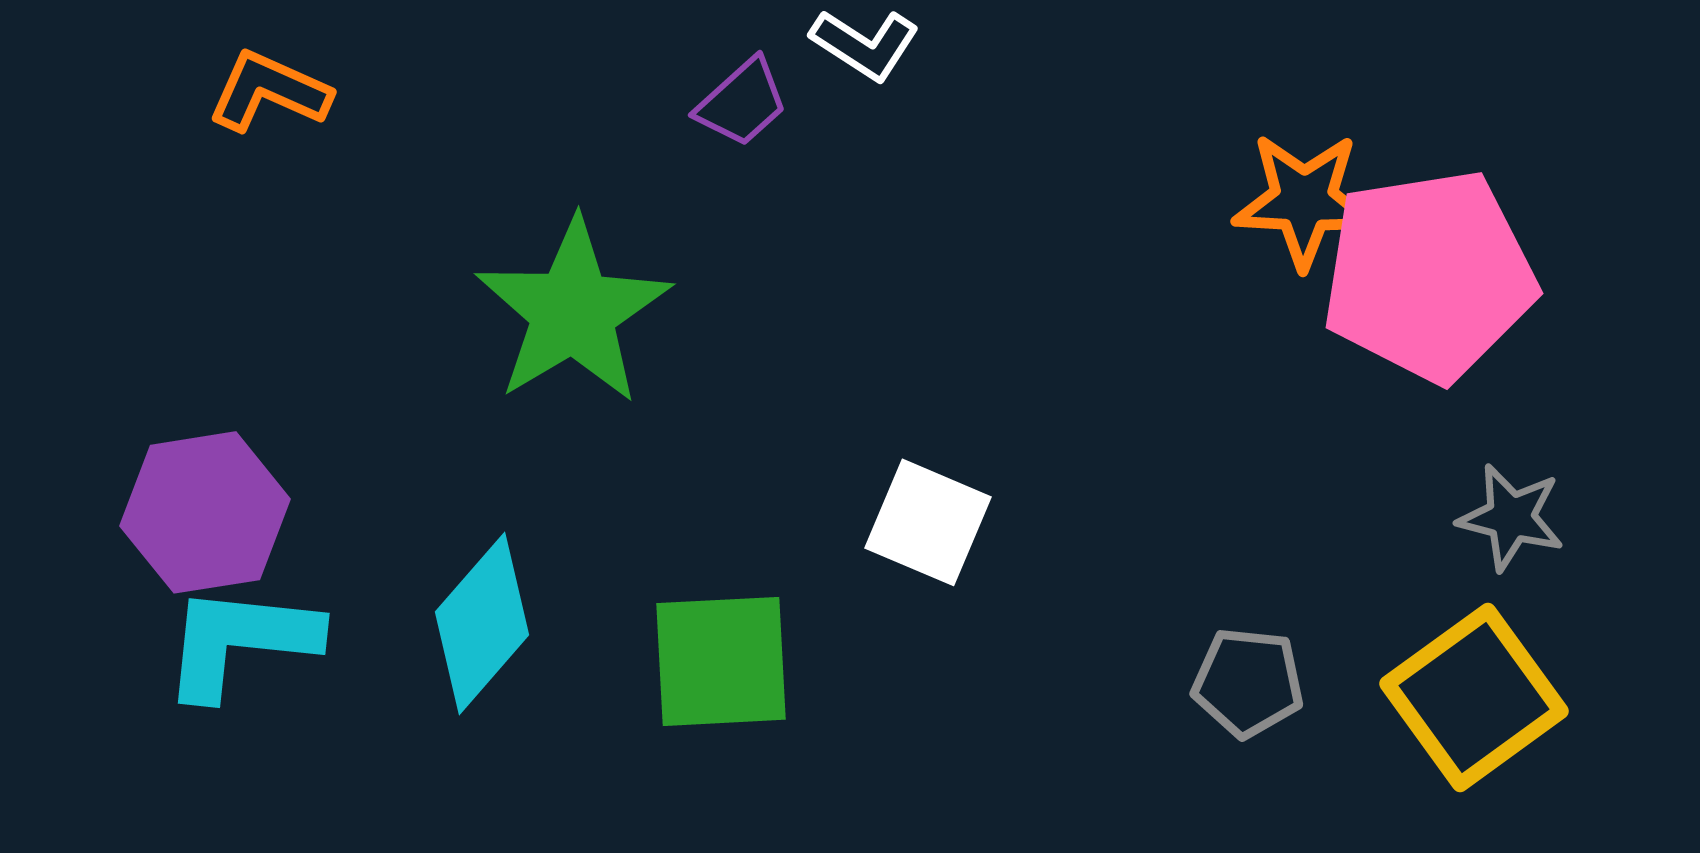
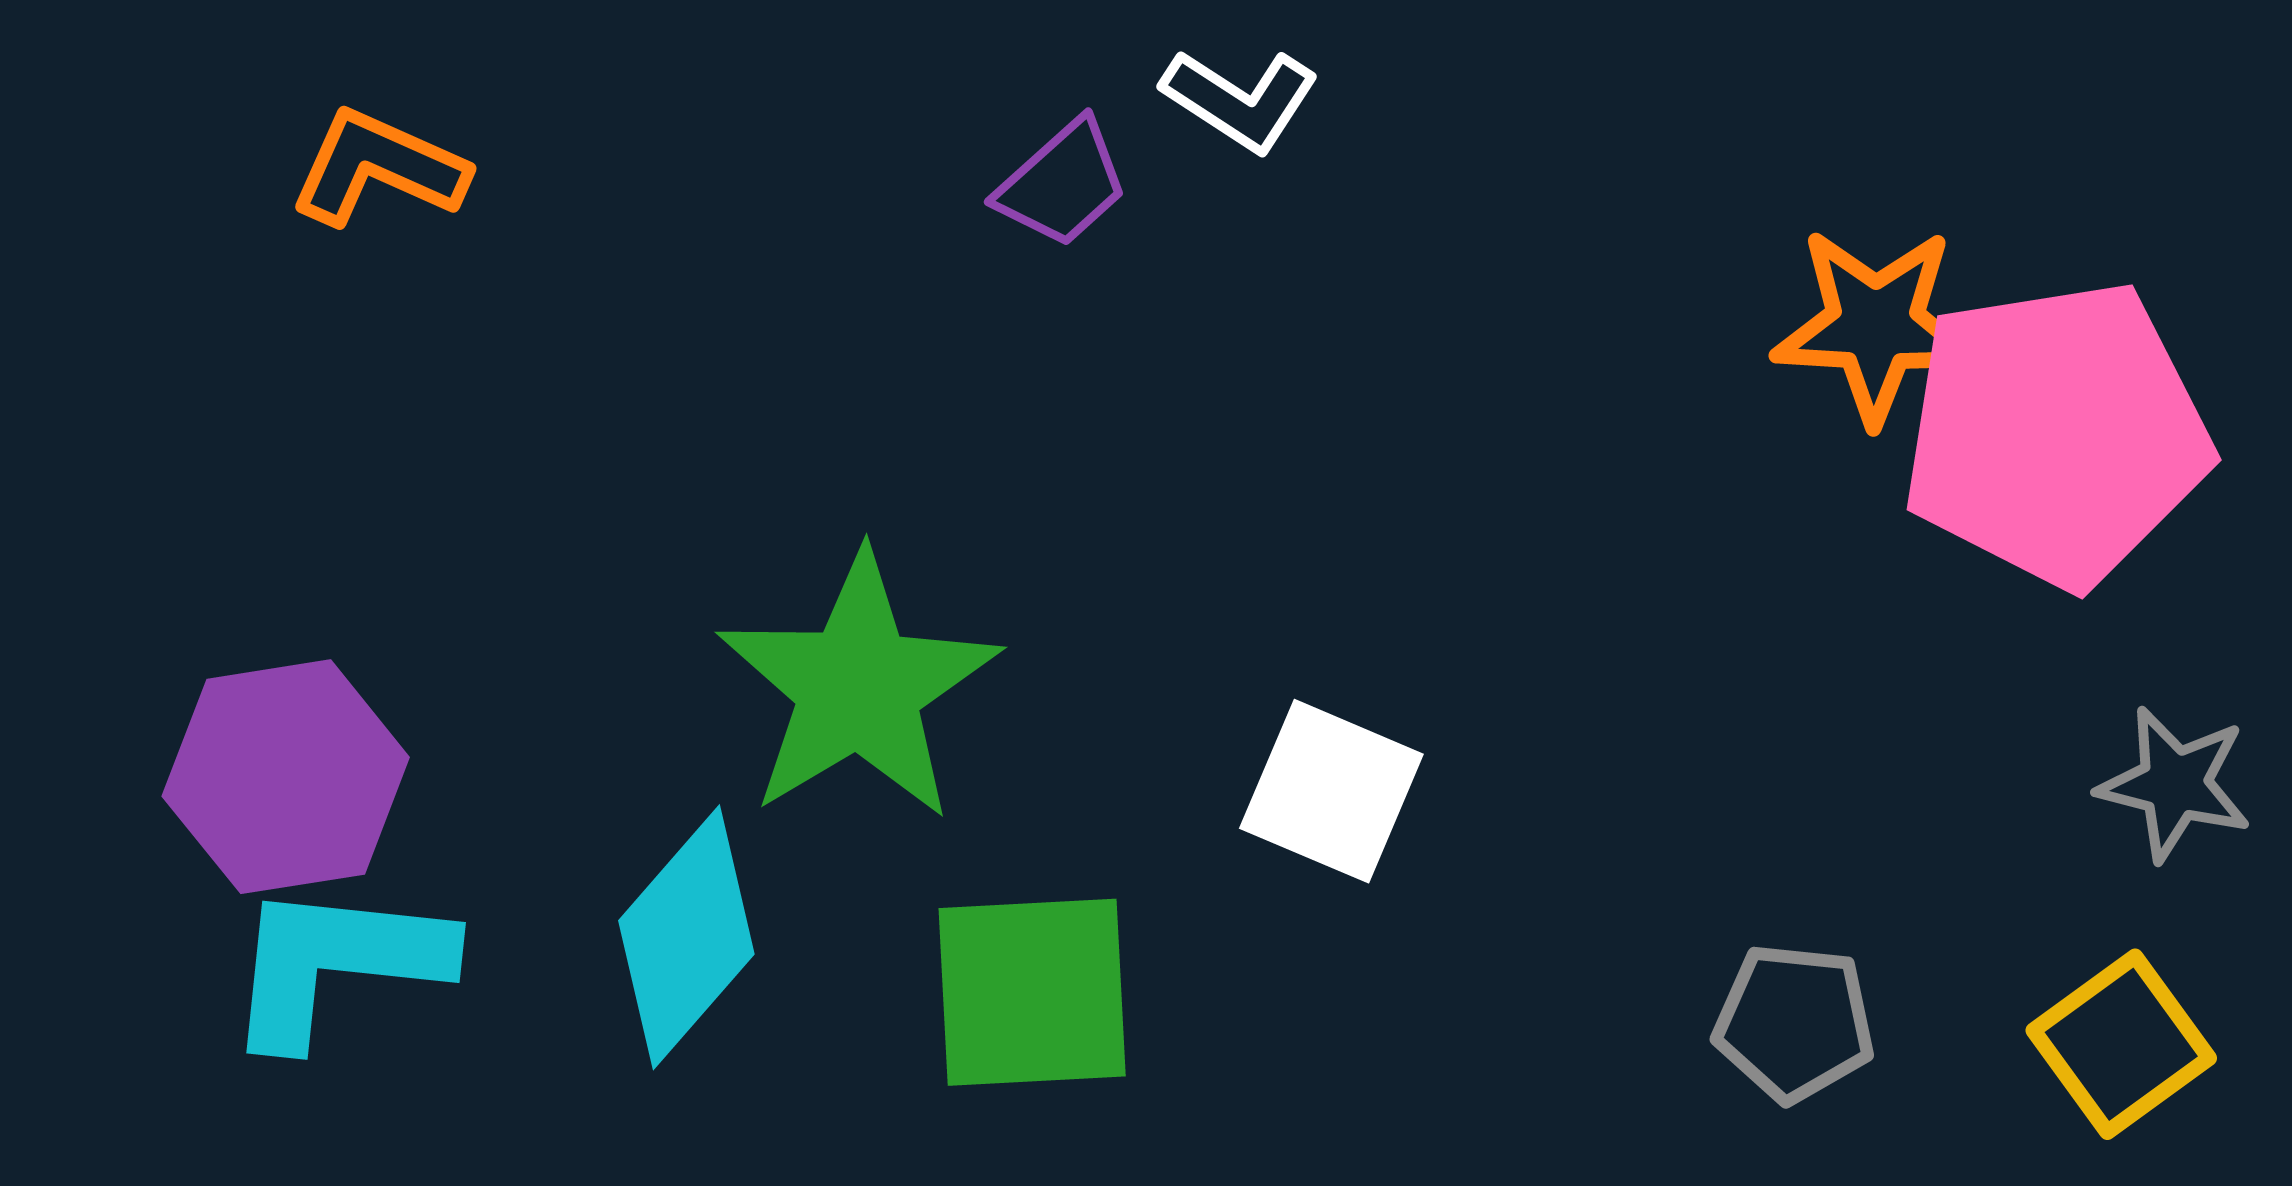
green star: (573, 311) -> (858, 687), moved
yellow square: (1474, 697) -> (2121, 1044), size x0.7

